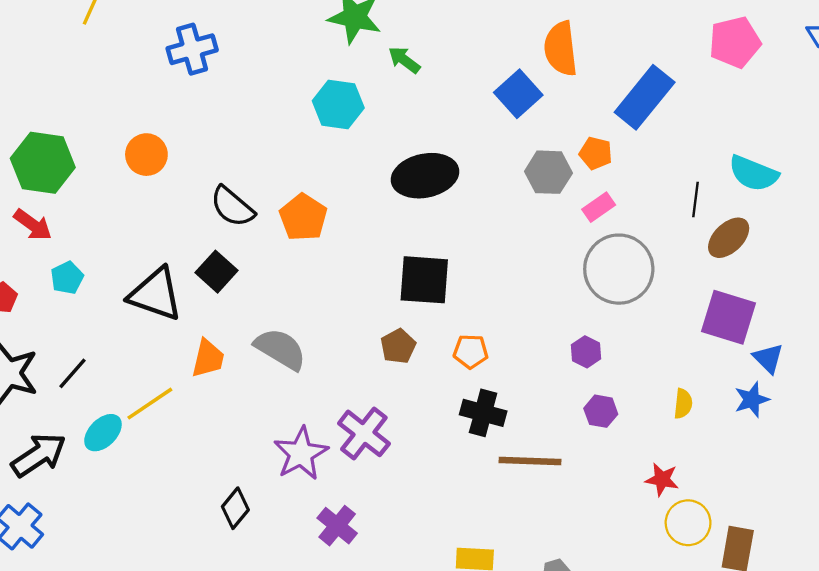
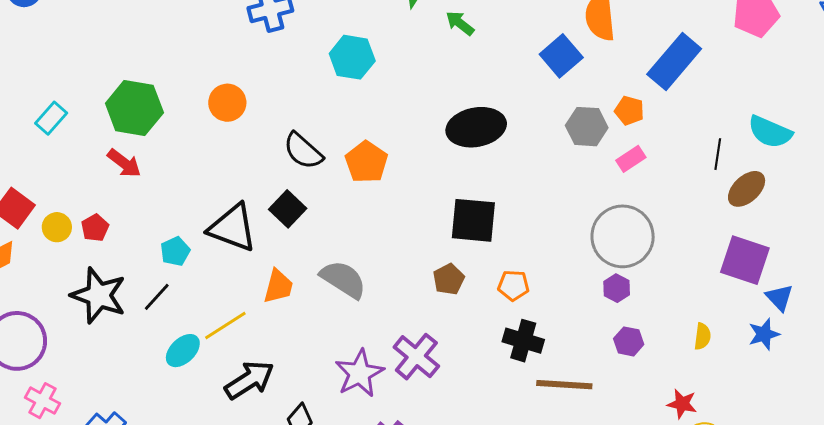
cyan hexagon: (338, 104) -> (352, 57), moved
gray circle: (619, 269) -> (623, 236), moved
cyan pentagon: (67, 278) -> (175, 251), moved
black arrow: (39, 455) -> (249, 380), moved

